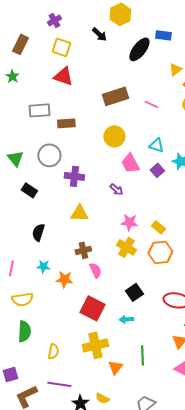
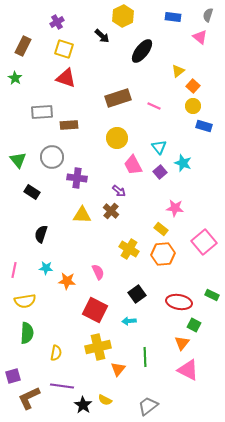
blue rectangle: (163, 35) -> (173, 17), moved
cyan triangle: (156, 145) -> (159, 147), turned 35
pink star: (129, 222) -> (175, 208), moved
brown cross: (83, 250) -> (111, 211), moved, turned -35

